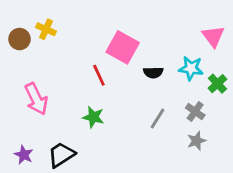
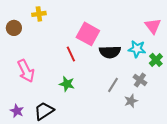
yellow cross: (46, 29) -> (39, 14), moved, turned -32
black semicircle: (153, 72) -> (110, 52), size x1.5
gray star: (197, 141) -> (131, 101), moved

